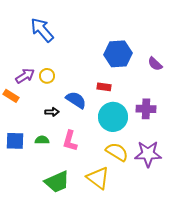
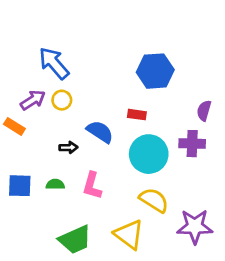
blue arrow: (42, 30) -> (54, 63), moved
purple semicircle: (155, 64) -> (204, 111), moved, turned 63
purple star: (148, 154) -> (195, 226), moved

